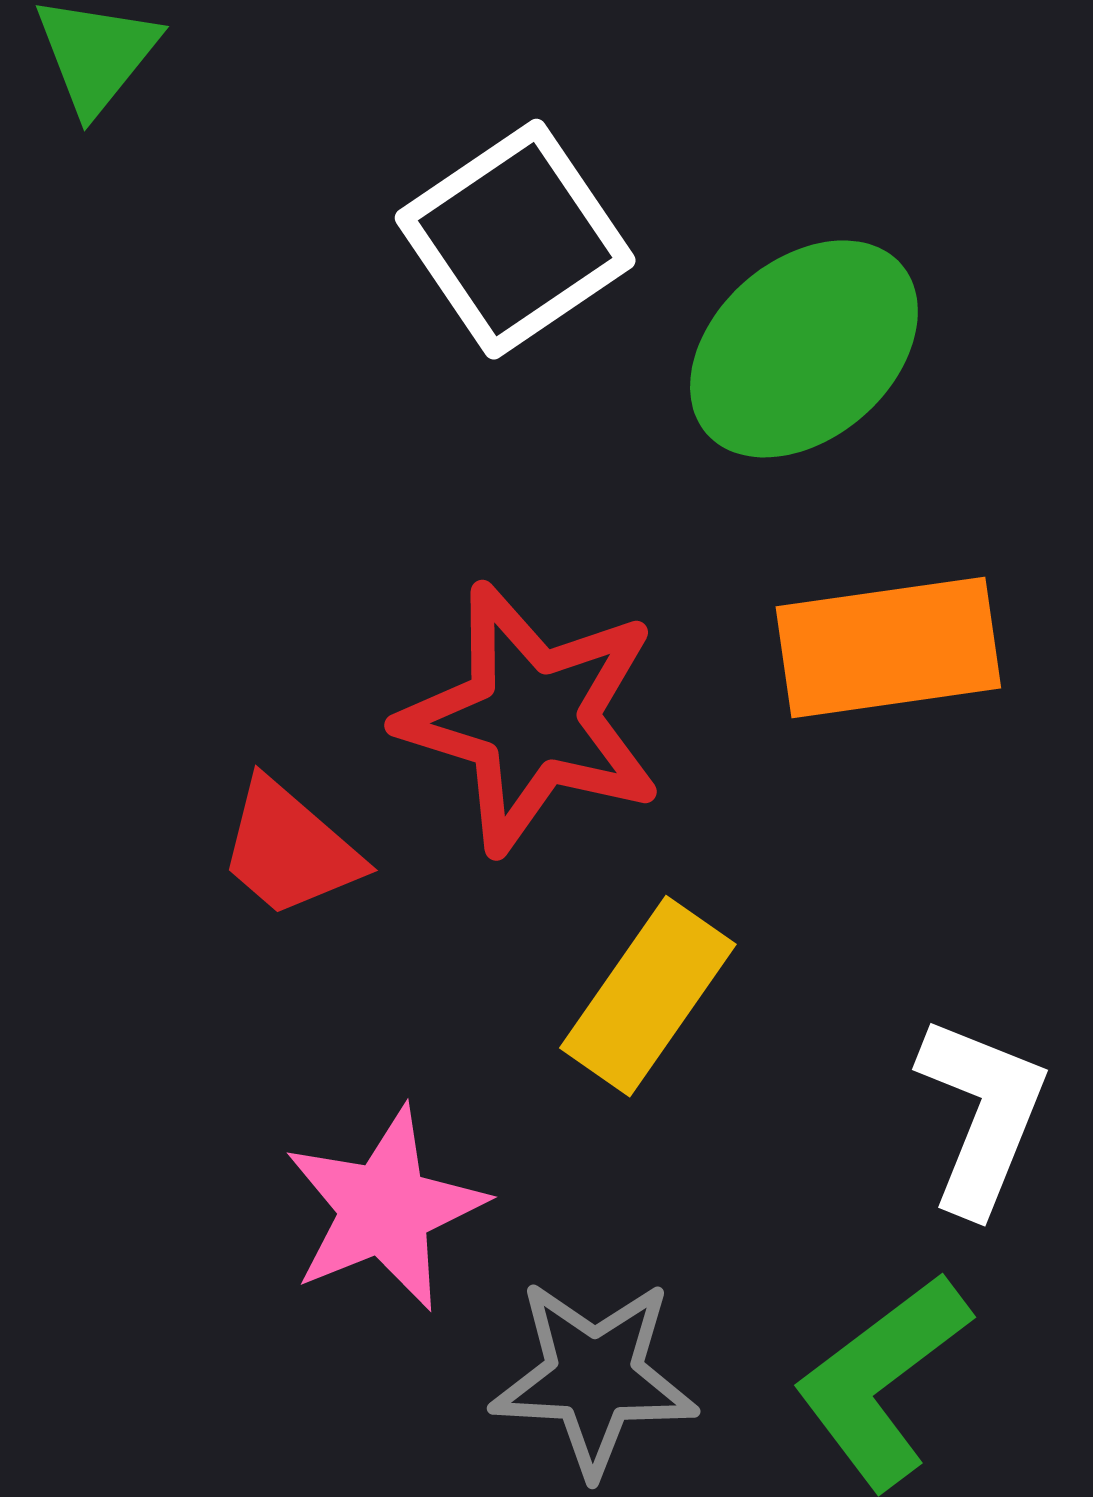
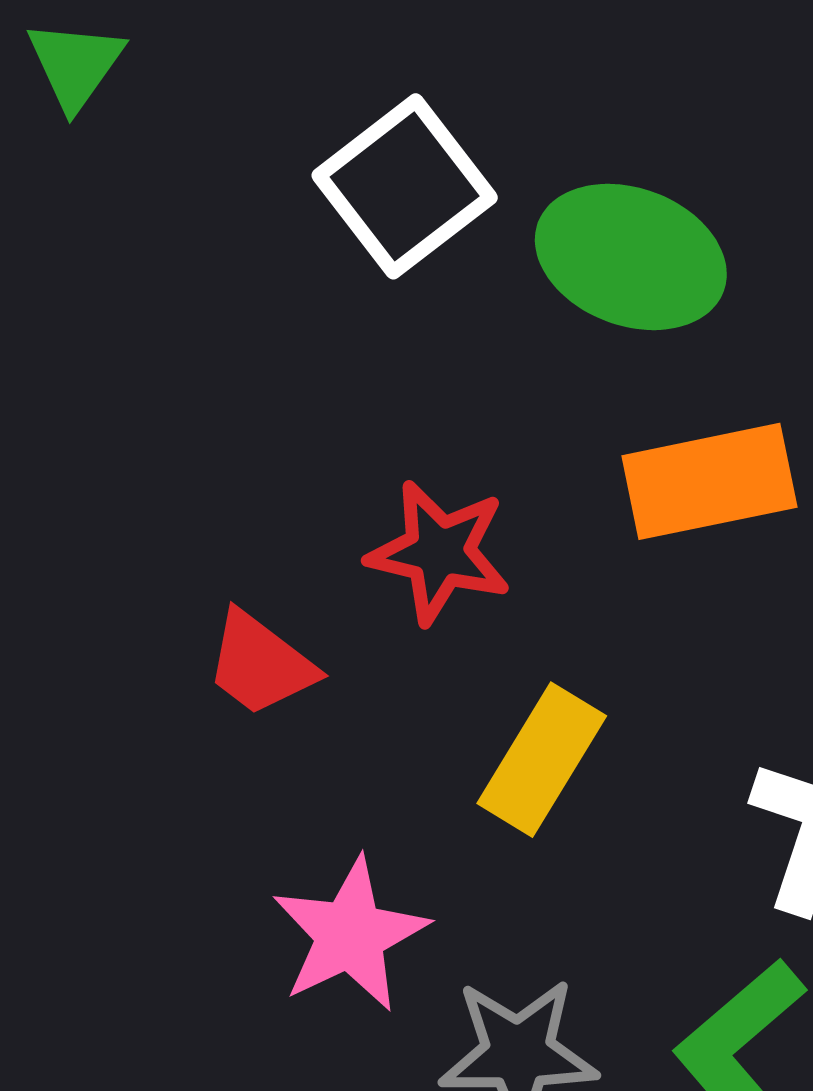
green ellipse: (804, 349) -> (631, 257), turned 65
red star: (531, 718) -> (439, 552), size x0.7

